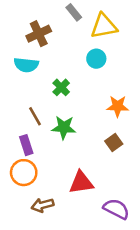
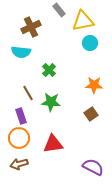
cyan circle: (96, 59) -> (90, 43), moved
red triangle: (81, 183) -> (53, 144), moved
brown arrow: (42, 205) -> (19, 164), moved

